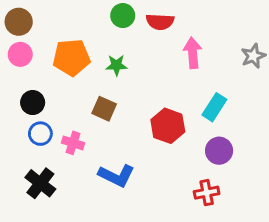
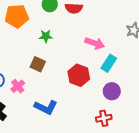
pink arrow: (193, 53) -> (95, 43), moved, turned 114
orange pentagon: (71, 57) -> (17, 16), moved
pink cross: (73, 143) -> (18, 86), turned 32

